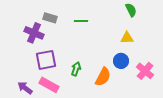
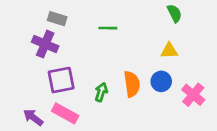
gray rectangle: (50, 18) -> (57, 19), moved
orange semicircle: (103, 77) -> (132, 84), moved, turned -36

